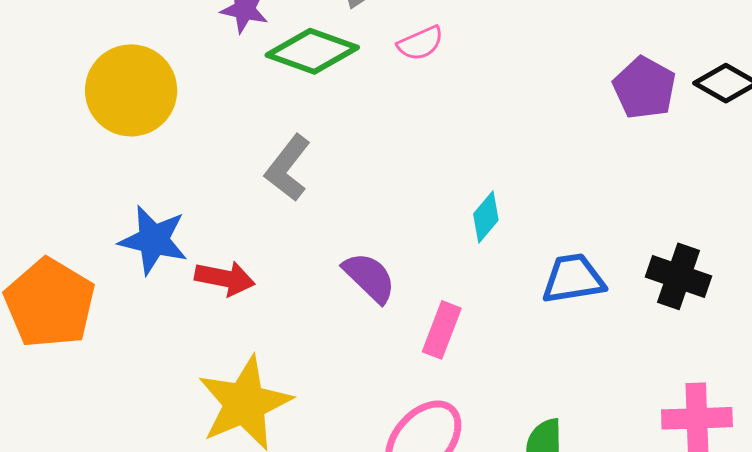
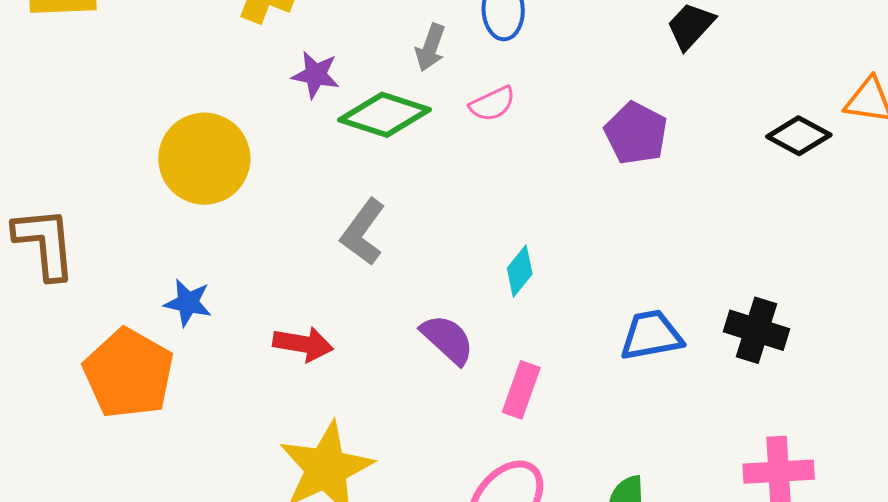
purple pentagon: (644, 88) -> (636, 133), moved
cyan diamond: (486, 217) -> (520, 271), moved
blue star: (153, 240) -> (188, 303), moved, size x0.7

